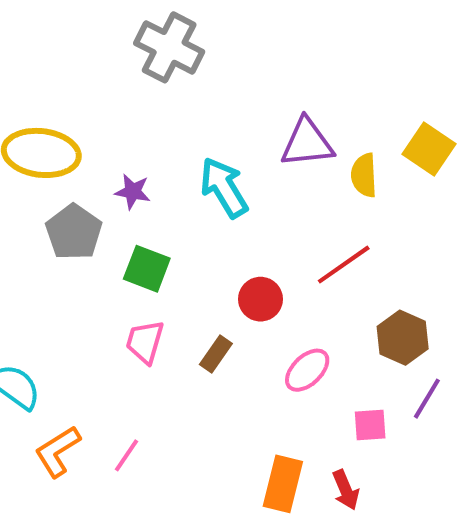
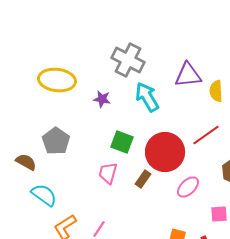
gray cross: (169, 47) -> (128, 60), moved
gray pentagon: (74, 232) -> (56, 141), moved
green square: (147, 269) -> (122, 142), moved
red circle: (260, 299) -> (165, 152), size x1.8

